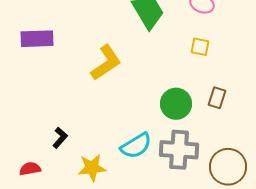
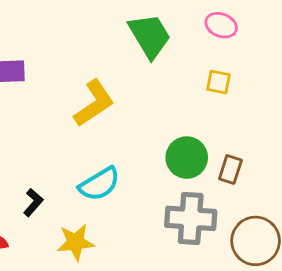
brown rectangle: (217, 98) -> (230, 169), moved
cyan semicircle: (136, 146) -> (99, 184), moved

